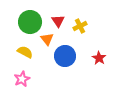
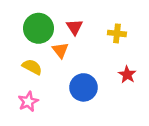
yellow cross: (80, 26) -> (117, 33), moved, turned 32
blue circle: (65, 56) -> (83, 87), moved

